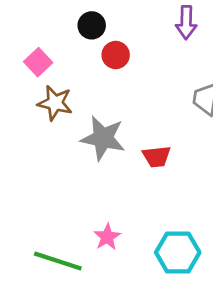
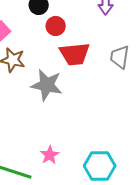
red trapezoid: (157, 157) -> (75, 54), moved, size x1.5

